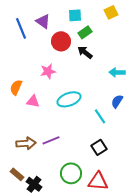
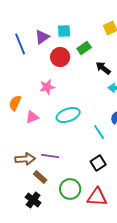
cyan square: (75, 15) -> (64, 31), moved
purple triangle: (43, 21) -> (42, 37), turned 49
black arrow: (85, 52) -> (103, 68), moved
pink triangle: (33, 101) -> (32, 117), turned -32
purple line: (51, 140) -> (50, 156), turned 30
brown rectangle: (17, 174) -> (40, 177), moved

